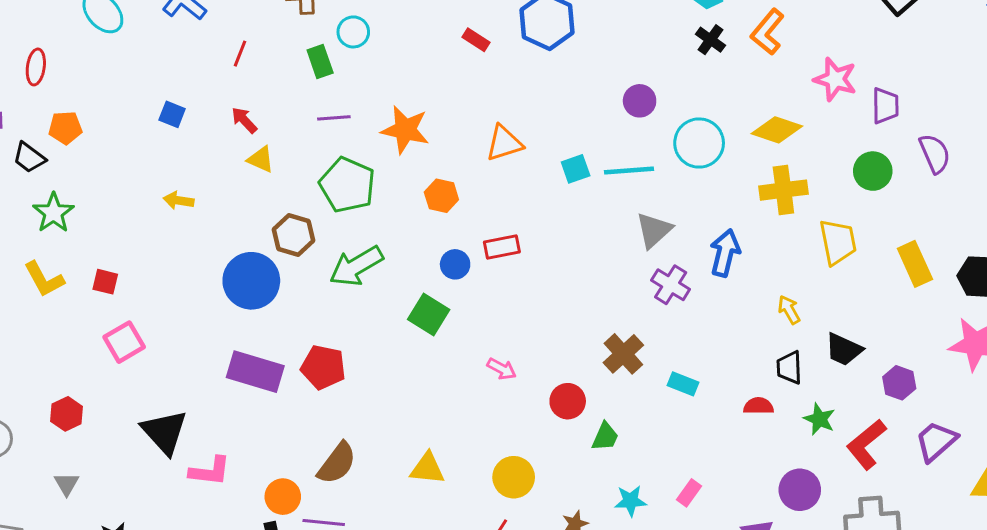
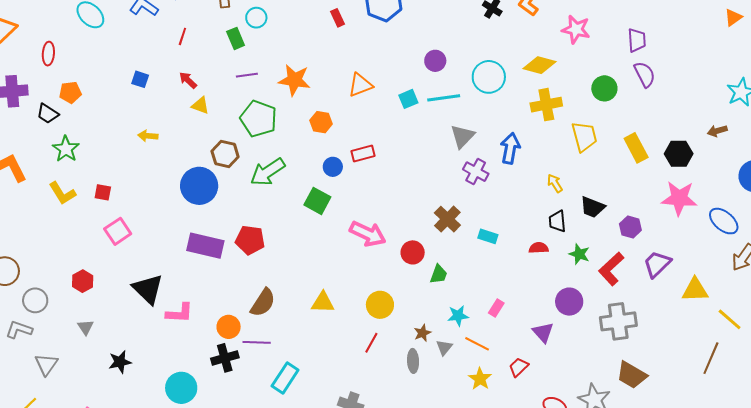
red rectangle: (476, 40) -> (338, 18), turned 36
purple circle: (640, 101) -> (435, 61), moved
purple trapezoid: (885, 106) -> (637, 40), moved
pink arrow: (502, 369) -> (368, 234), size x1.8

